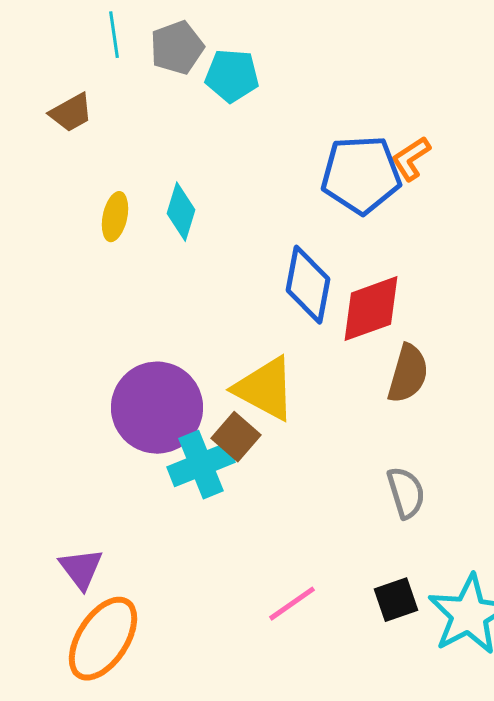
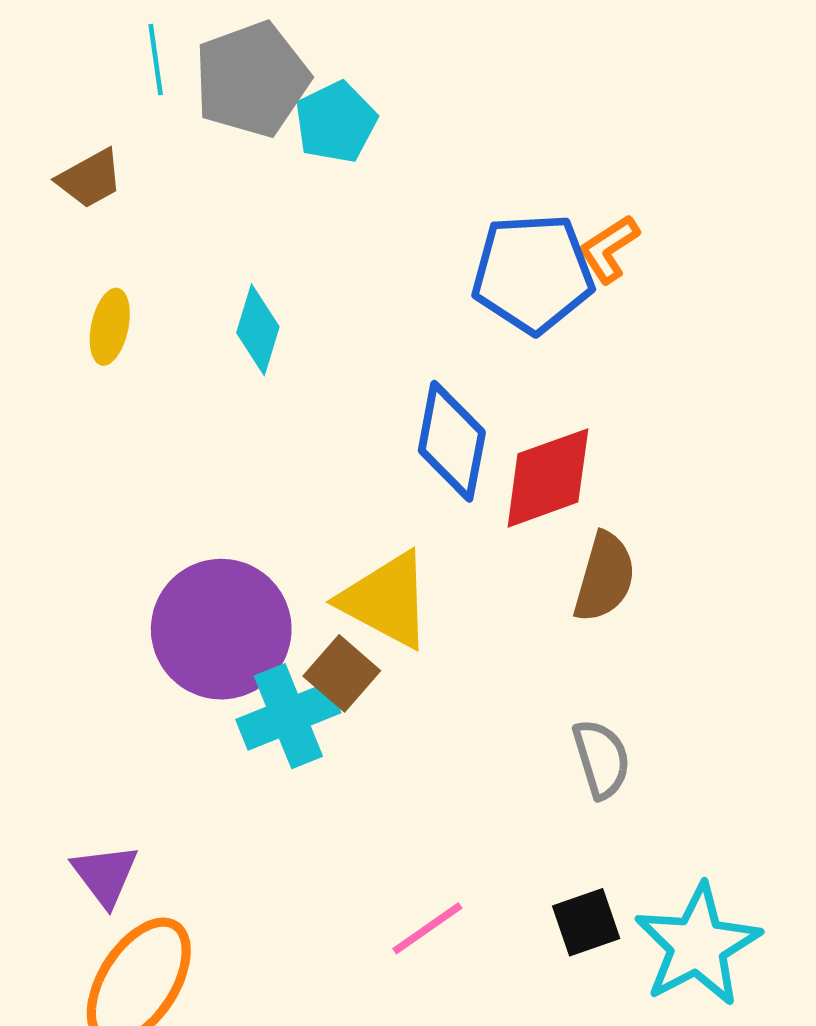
gray pentagon: (177, 48) -> (252, 79), size x1.4
cyan pentagon: (232, 76) -> (336, 122), turned -30
yellow ellipse: (115, 217) -> (110, 327), moved

